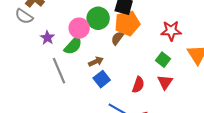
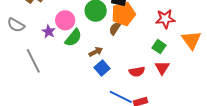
gray semicircle: (24, 16) -> (16, 25), moved
pink circle: (79, 28) -> (65, 20), moved
gray line: (59, 71) -> (33, 61), moved
red semicircle: (138, 85) -> (137, 72), turned 63

